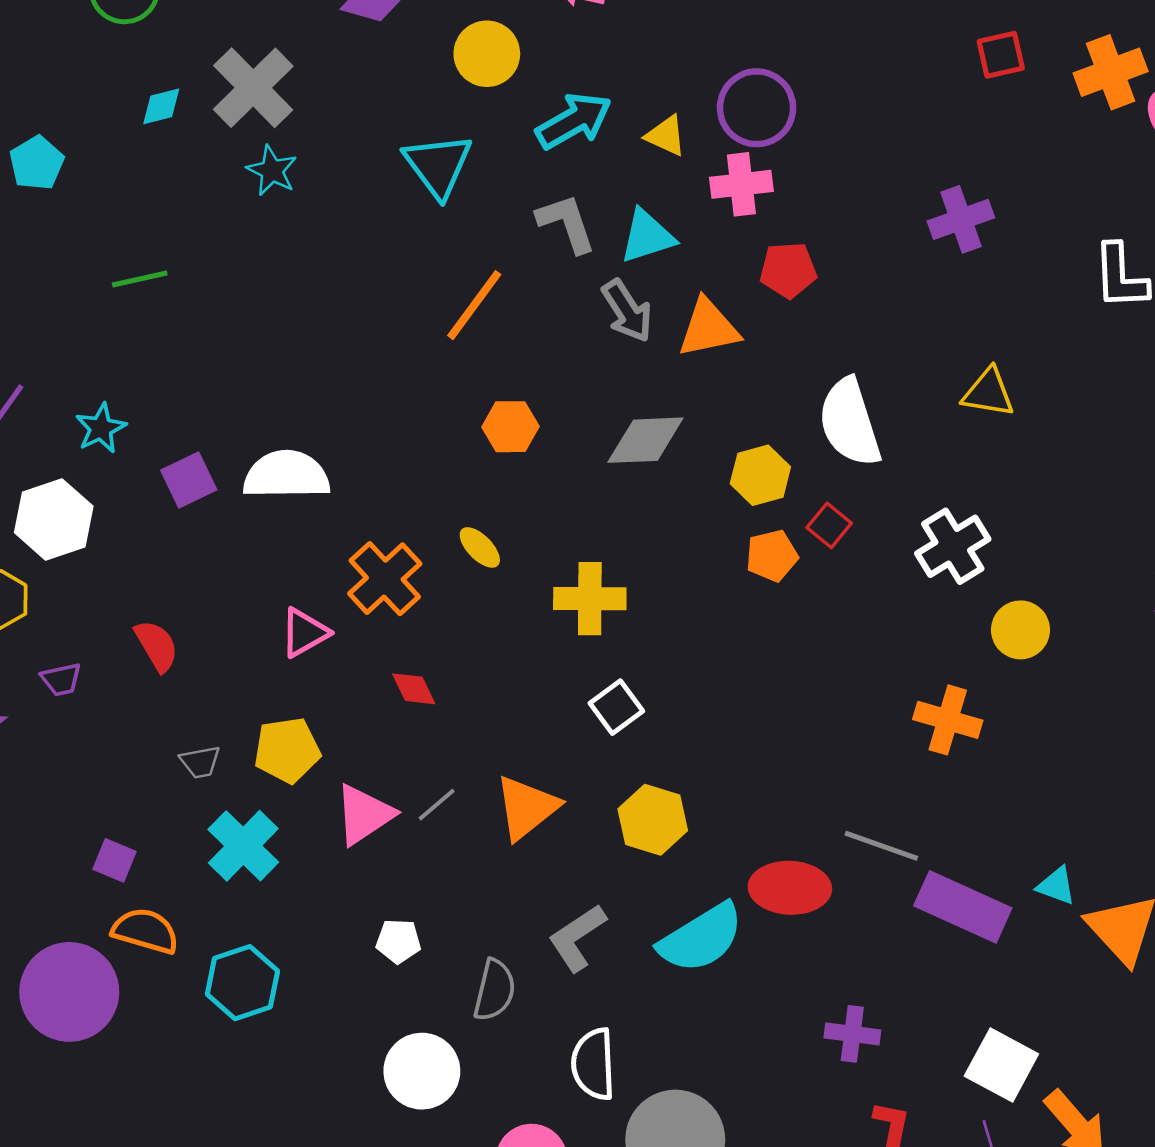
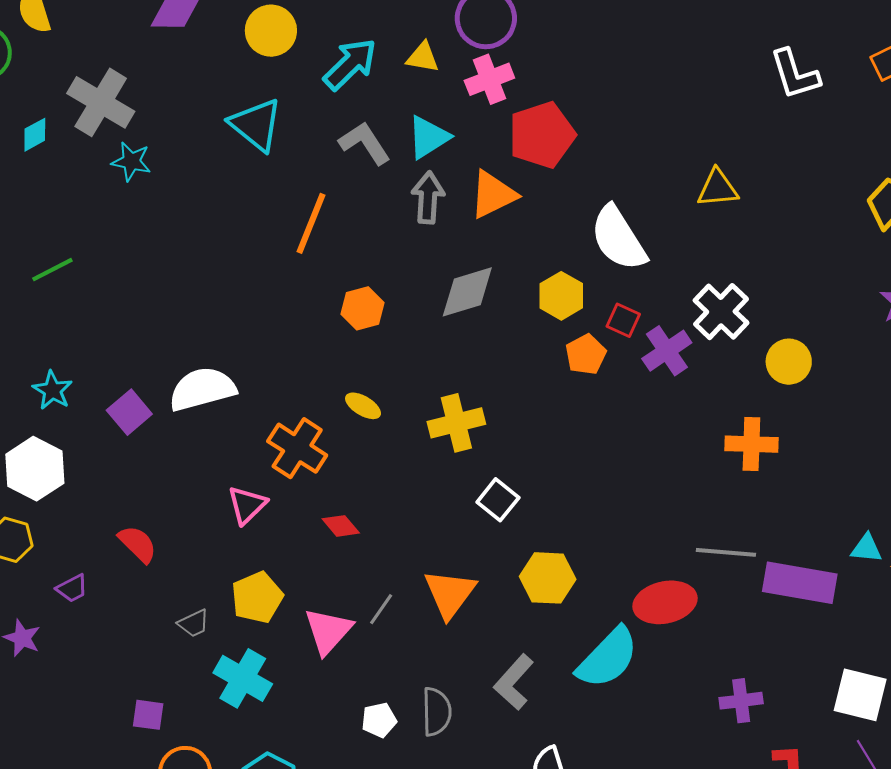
purple cross: (961, 219) -> (667, 351), moved
red pentagon: (788, 270) -> (542, 135), size x1.5
gray arrow: (627, 311) -> (428, 198), turned -129
gray semicircle: (495, 990) -> (436, 712), moved

